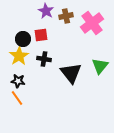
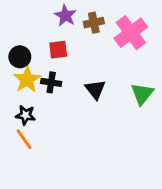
black circle: (23, 39) -> (20, 57), moved
black cross: (44, 59) -> (51, 82), moved
black triangle: (71, 73) -> (95, 90), moved, size x0.7

